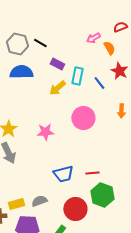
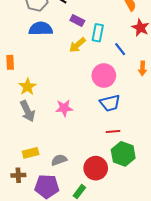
blue line: (99, 83) -> (120, 49), moved
pink star: (45, 132) -> (64, 108), moved
blue trapezoid: (63, 174) -> (110, 103), moved
yellow rectangle: (16, 204) -> (31, 153), moved

